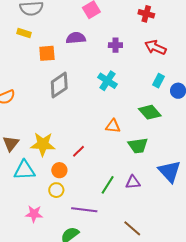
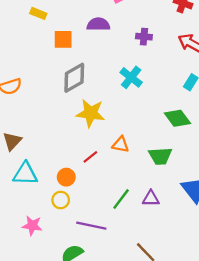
orange triangle: (113, 126) -> (120, 145), moved
yellow star: (43, 144) -> (91, 113), moved

